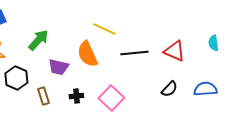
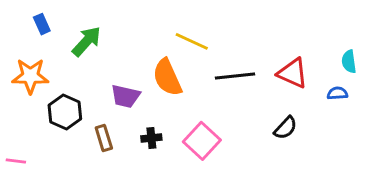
green arrow: (38, 40) -> (87, 41), moved
blue semicircle: (205, 89) -> (337, 93), moved, size x0.6

